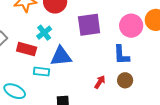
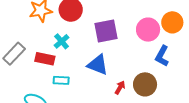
blue L-shape: (121, 55) -> (162, 56), moved, turned 35
blue triangle: (61, 56) -> (98, 65), moved, turned 30
brown circle: (125, 80) -> (145, 84), size x1.5

